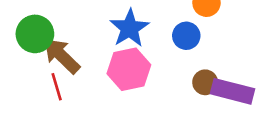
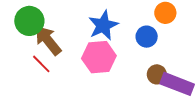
red line: (57, 87) -> (41, 64), turned -35

